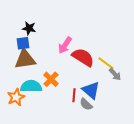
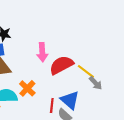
pink arrow: (65, 45) -> (42, 52), turned -36
red semicircle: (83, 57) -> (61, 65), turned -60

